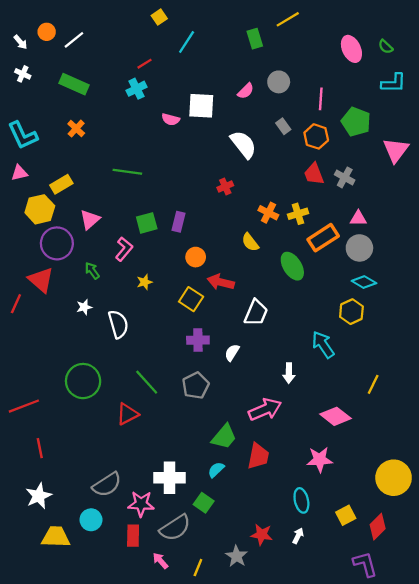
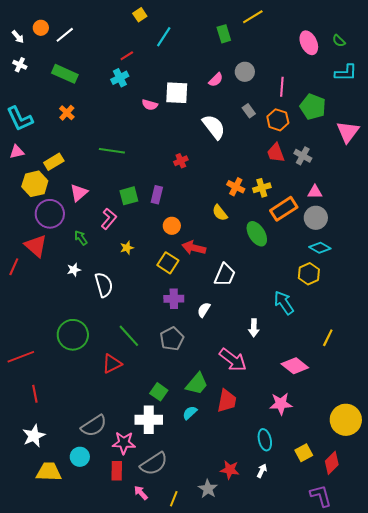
red cross: (225, 187) -> (181, 161), moved
pink arrow: (265, 409) -> (233, 360), turned 60
green square: (204, 503) -> (159, 392), moved

